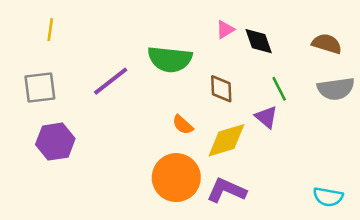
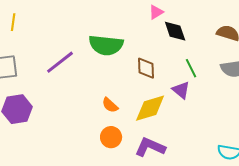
pink triangle: (225, 30) -> (156, 12), moved
orange semicircle: (183, 125) -> (110, 105), moved
orange circle: (176, 178) -> (111, 137), size x0.6

